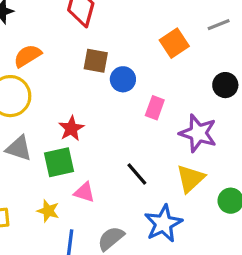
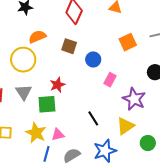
brown square: (96, 61) -> (69, 46), moved
gray triangle: (19, 148) -> (24, 92), turned 30
pink triangle: (84, 192) -> (58, 135), moved, turned -40
yellow star: (48, 211) -> (36, 133), size x1.5

